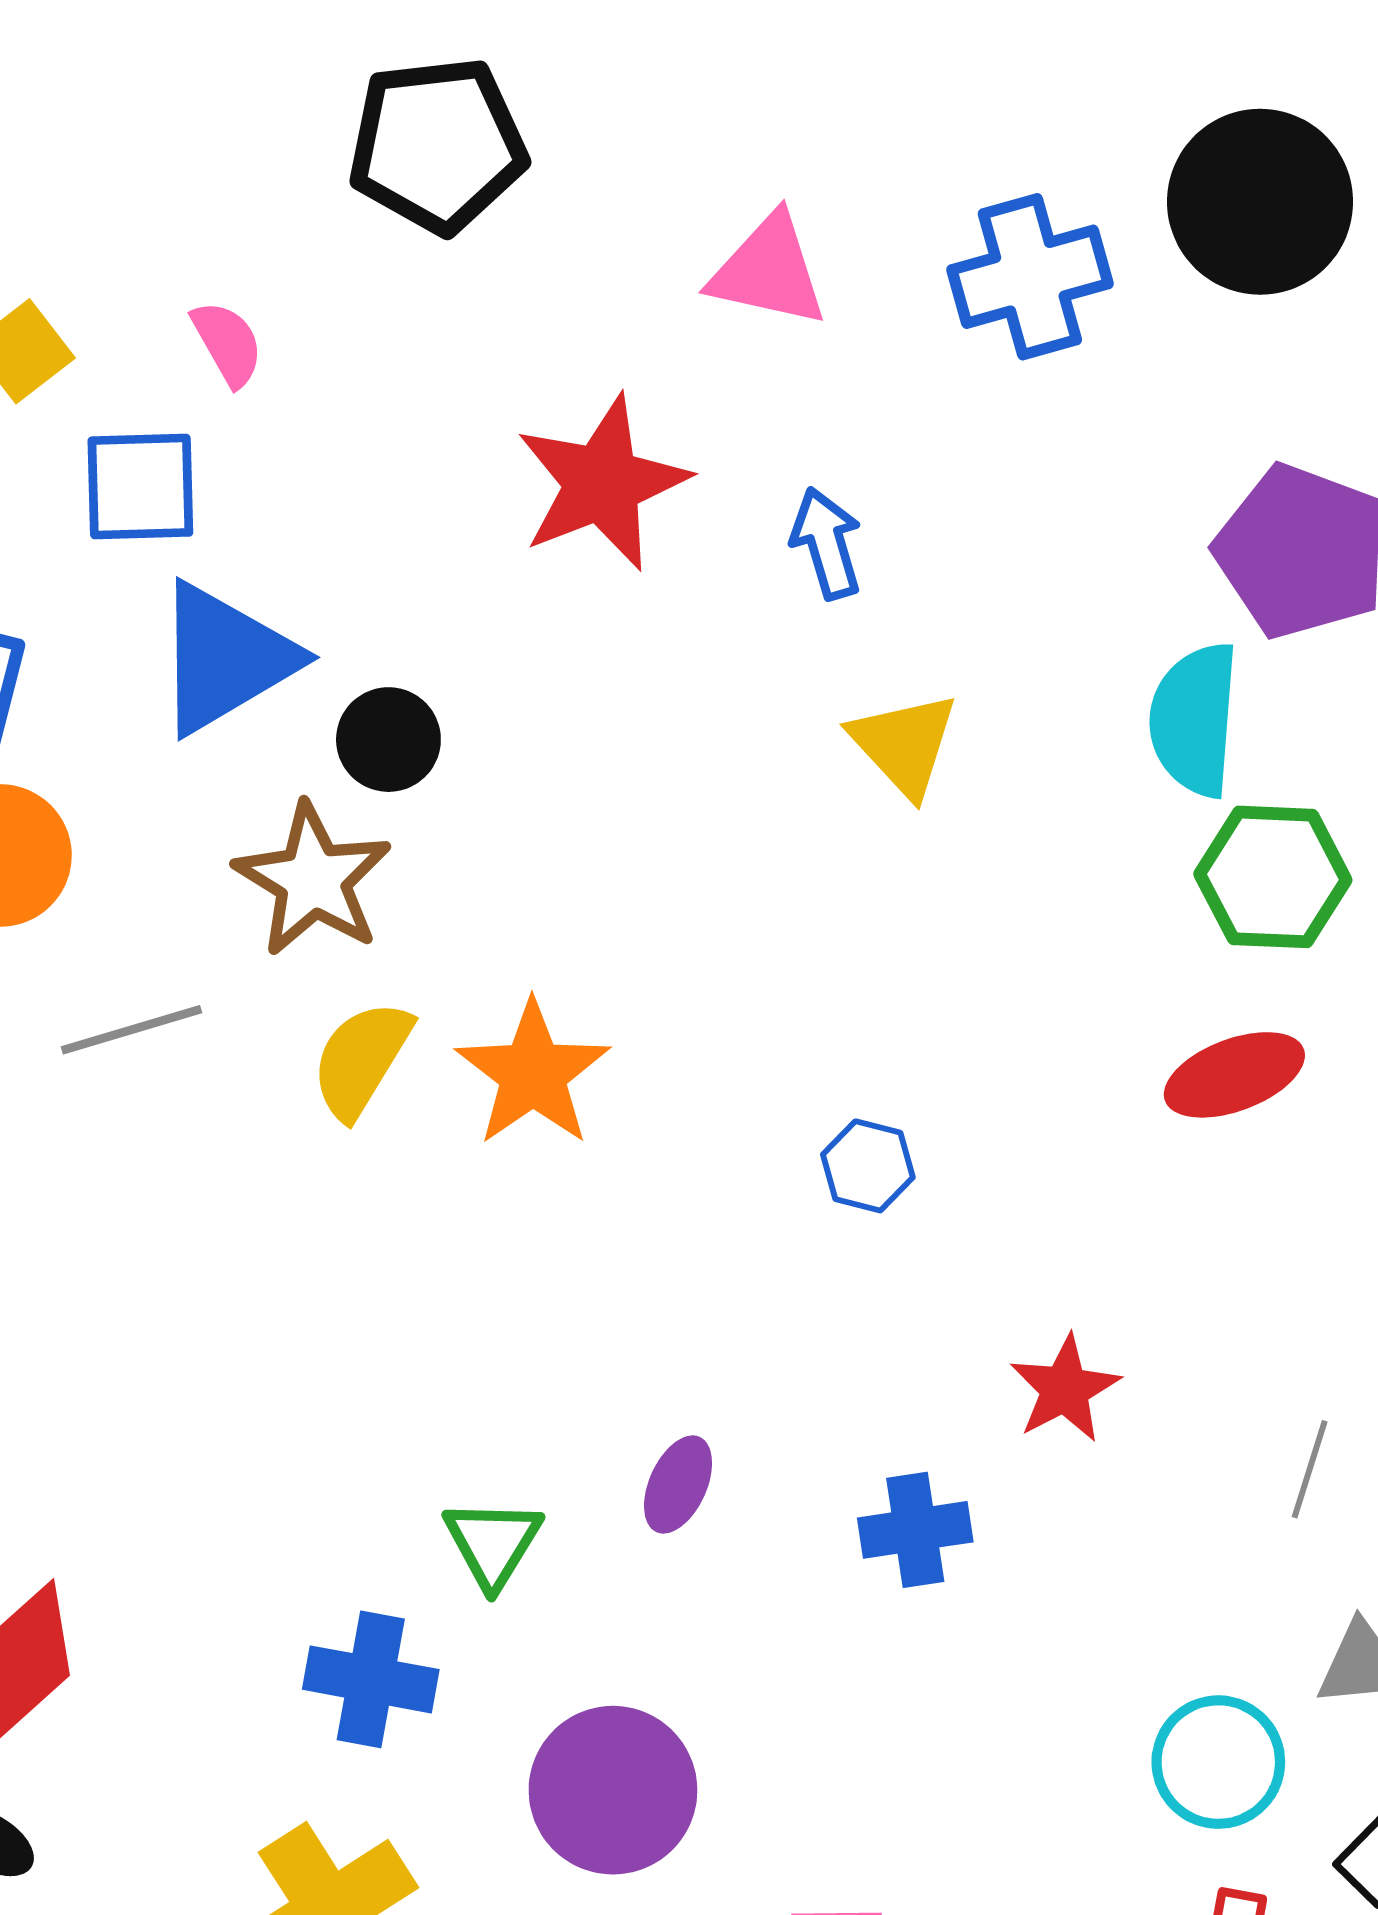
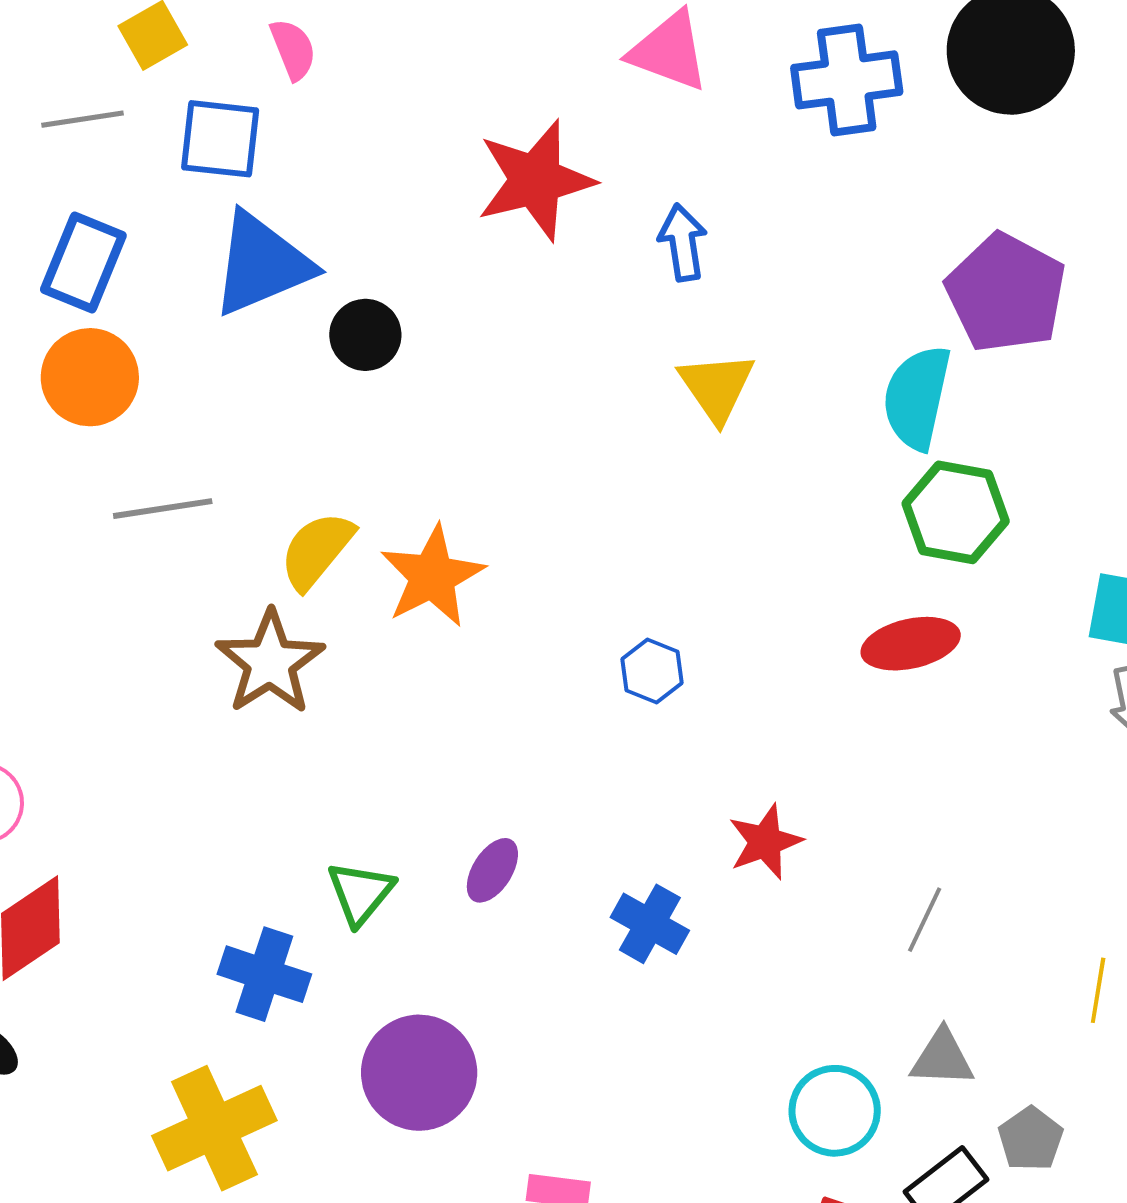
brown star: (313, 880) -> (270, 662), moved
blue cross: (915, 1530) -> (650, 924), turned 30

